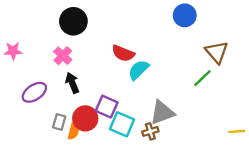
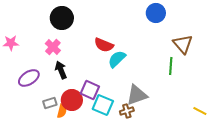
green line: (202, 78) -> (171, 66), turned -42
gray rectangle: (59, 122) -> (50, 103), turned 56
yellow line: (237, 131) -> (200, 111), turned 32

